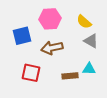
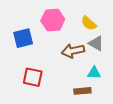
brown arrow: (52, 48) -> (73, 51), moved
brown rectangle: (70, 76) -> (82, 91), moved

